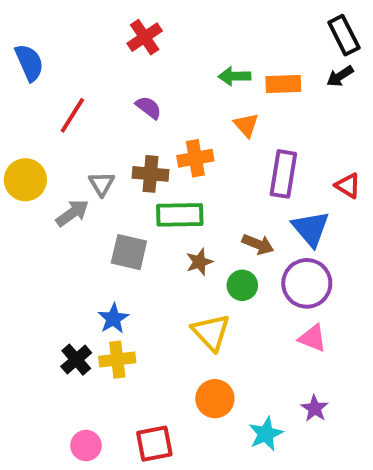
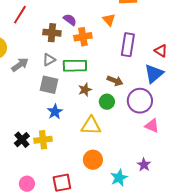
purple semicircle: (149, 107) -> (70, 20), moved
brown cross: (150, 174) -> (52, 33), moved
gray triangle: (102, 184) -> (49, 60), moved, turned 32
blue triangle: (311, 229) -> (154, 74), moved, turned 30
blue star: (113, 319) -> (55, 112), moved
yellow triangle: (211, 332) -> (91, 126), turned -45
pink triangle: (313, 338) -> (152, 126), moved

